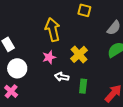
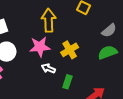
pink star: (49, 57) -> (40, 47), size x1.5

